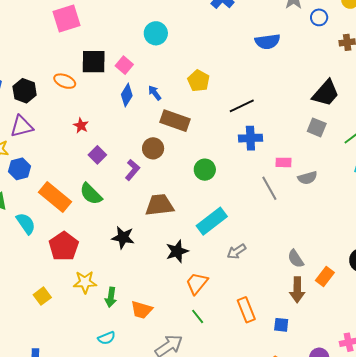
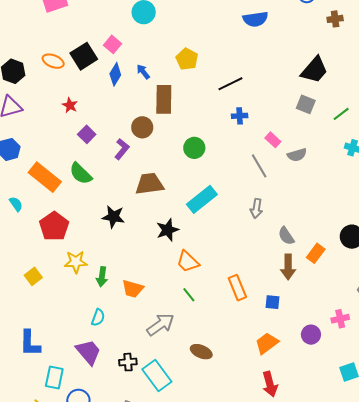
black square: (94, 62) -> (84, 56), moved, turned -32
brown rectangle: (175, 121) -> (164, 99), turned 72
blue cross: (250, 138) -> (240, 116), size x0.7
pink rectangle: (284, 162) -> (273, 140), turned 42
cyan semicircle: (26, 224) -> (16, 204), size x0.7
gray arrow: (236, 251) -> (256, 208), moved, turned -48
orange trapezoid: (197, 283) -> (188, 262), turned -85
cyan semicircle: (107, 338) -> (98, 317), turned -48

